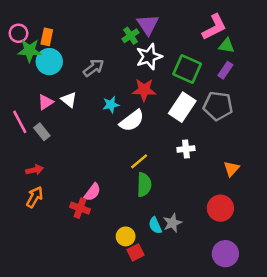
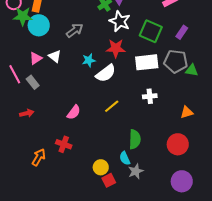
green triangle: (227, 46) -> (192, 70), moved
white star: (149, 57) -> (120, 21), turned -30
white rectangle: (182, 107) -> (147, 62), turned 50
orange triangle: (232, 169) -> (187, 112), turned 32
green semicircle: (144, 185) -> (135, 139), moved
pink semicircle: (92, 192) -> (74, 112), moved
orange arrow: (34, 197) -> (39, 157), moved
gray star: (172, 223) -> (136, 171), moved

